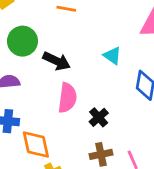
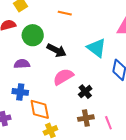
cyan triangle: (112, 56) -> (96, 48), size x1.5
pink semicircle: (67, 98) -> (63, 77), turned -130

